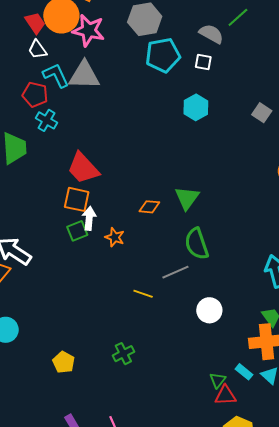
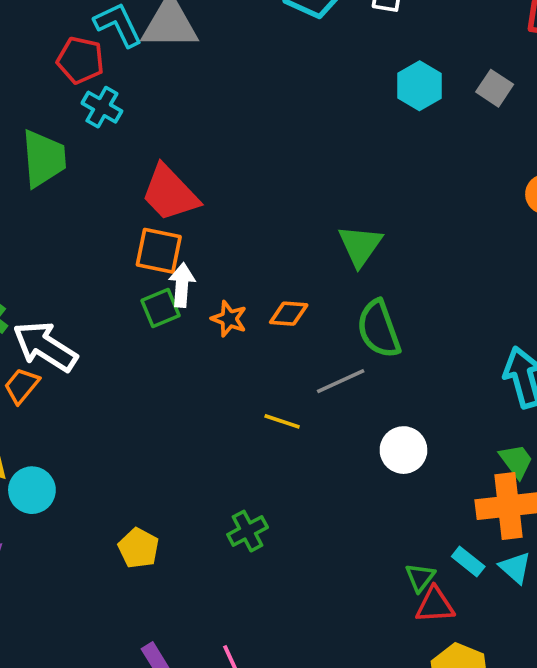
cyan hexagon: (196, 107) -> (419, 86), moved
orange diamond: (149, 207) -> (289, 314), moved

